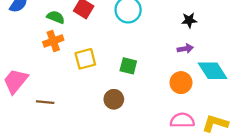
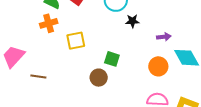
black star: (189, 20) -> (132, 21), moved
green square: (128, 66) -> (112, 59), moved

